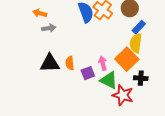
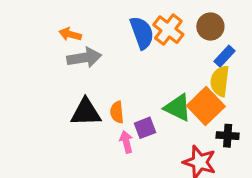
gray arrow: (49, 28) -> (84, 58), size x1.5
pink arrow: (103, 63) -> (126, 142), moved
green triangle: (109, 80) -> (178, 108), moved

